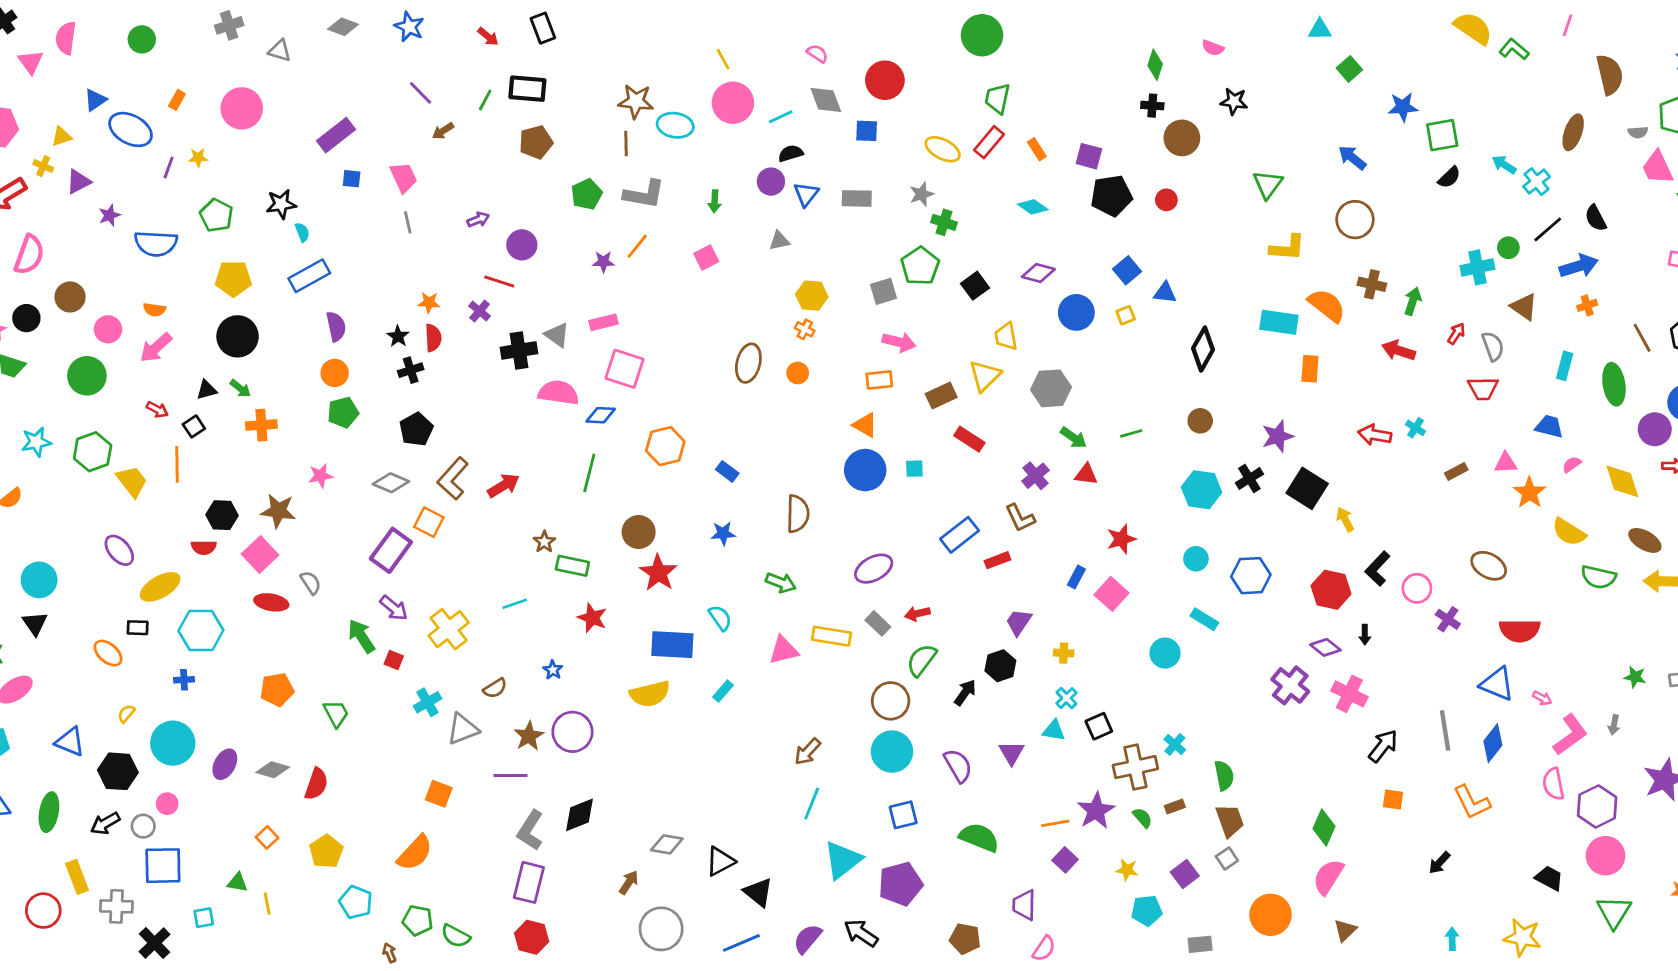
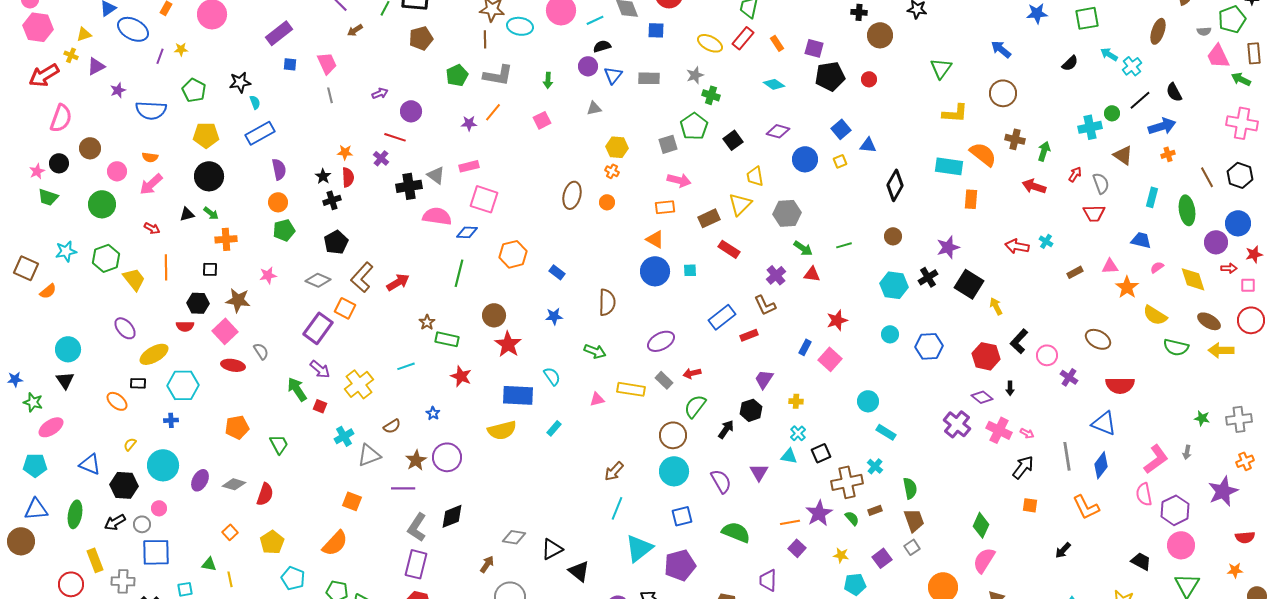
green square: (1442, 135) -> (1087, 18), moved
black square: (194, 426) -> (210, 269), moved, turned 35
cyan rectangle: (1204, 619) -> (886, 432), moved
pink triangle: (784, 650) -> (597, 399), size x0.7
pink arrow: (1542, 698) -> (1027, 433), moved

